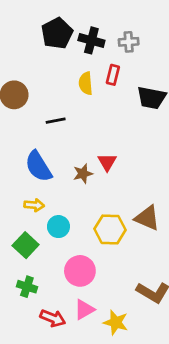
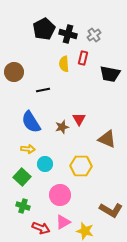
gray cross: (129, 42) -> (94, 35), turned -32
brown triangle: (147, 218) -> (107, 139), moved

